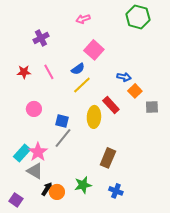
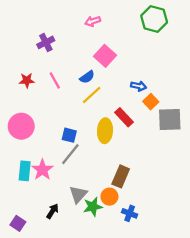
gray square: (152, 107) -> (170, 120), size x1.6
pink circle: (34, 109) -> (21, 126), moved, size x1.5
cyan rectangle: (22, 153) -> (25, 171), turned -36
gray triangle: (35, 171) -> (78, 194), moved, turned 42
orange circle: (57, 192) -> (109, 197), moved

